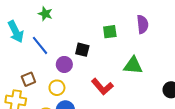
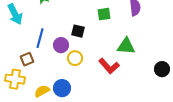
blue line: (40, 45) -> (40, 38), moved, turned 54
red L-shape: (102, 87) -> (109, 66), moved
yellow circle: (57, 88) -> (75, 58), moved

